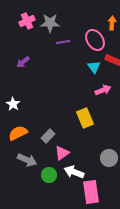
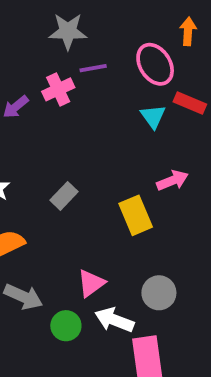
pink cross: (27, 21) -> (58, 89), moved
pink arrow: (103, 90) -> (172, 180), moved
gray rectangle: (48, 136) -> (64, 196), moved
gray circle: (109, 158) -> (159, 293), moved

